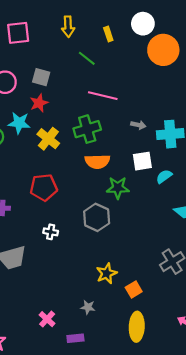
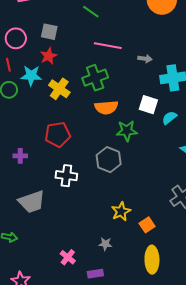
gray arrow: (138, 125) -> (145, 59), moved
white square: (142, 161) -> (148, 105), turned 30
white cross: (51, 232) -> (66, 176), size x1.5

